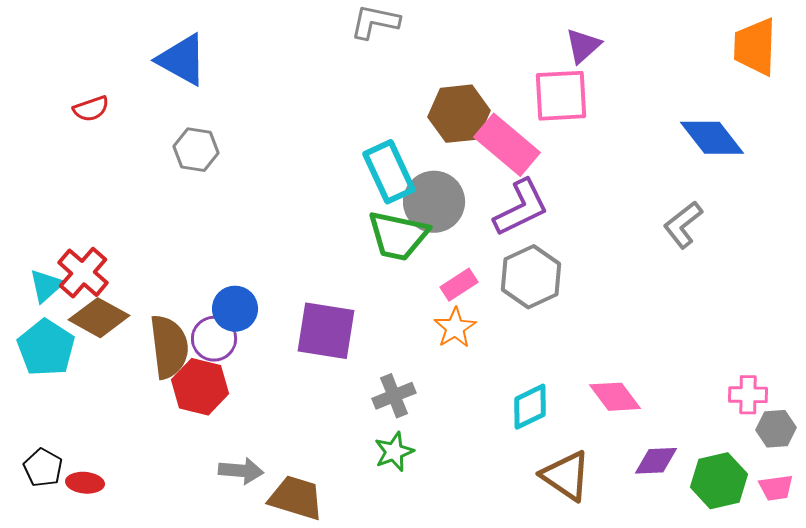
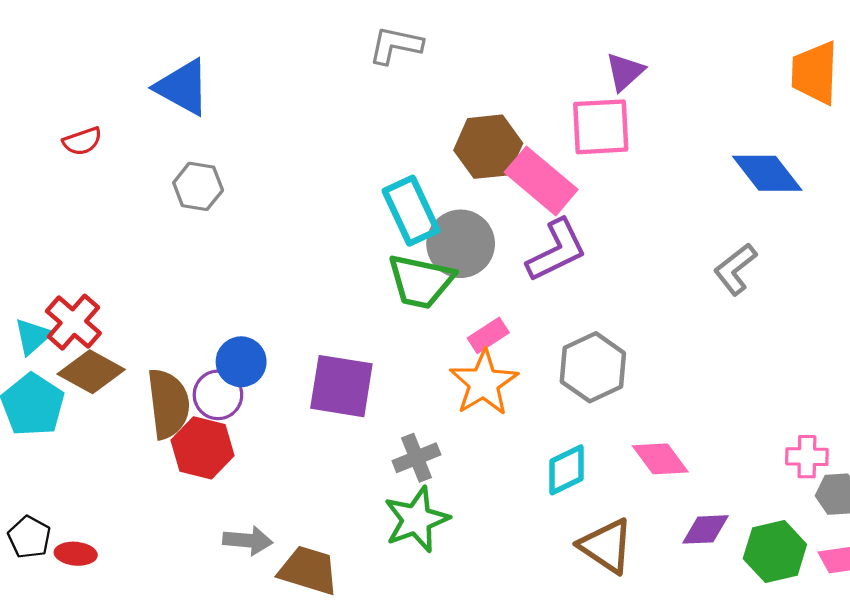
gray hexagon: (531, 277) -> (593, 367), moved
orange star: (455, 328) -> (484, 383), size x1.5
green star: (394, 452) -> (416, 520), size x1.5

